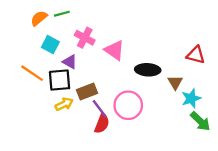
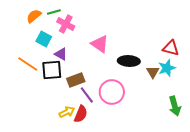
pink cross: (85, 38) -> (66, 24), moved
cyan star: (191, 98) -> (167, 68), moved
yellow arrow: (64, 104) -> (67, 112), moved
green arrow: (200, 121) -> (175, 106), turned 30
red semicircle: (102, 124) -> (81, 114), moved

